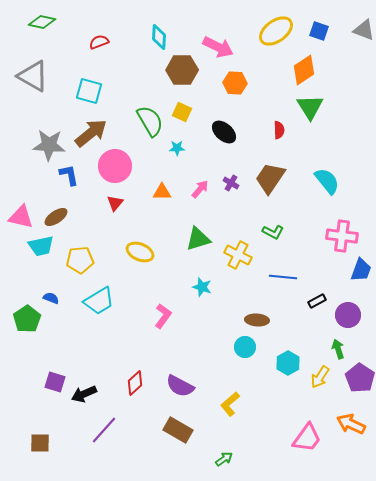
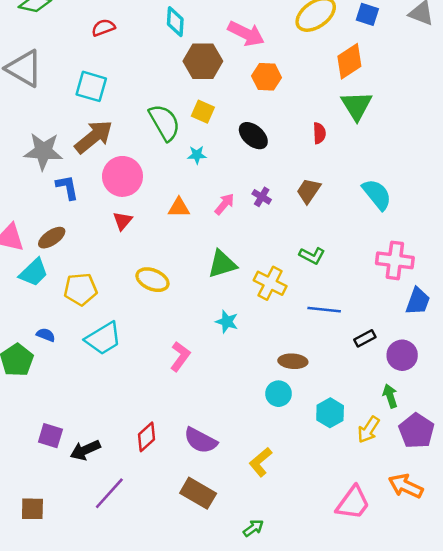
brown trapezoid: (270, 178) -> (309, 191), size x0.7
cyan trapezoid: (41, 246) -> (34, 272), turned -32

